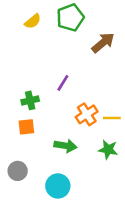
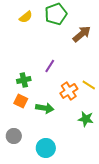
yellow line: (112, 118) -> (89, 85), moved, turned 32
orange square: (26, 127) -> (21, 101), turned 32
green arrow: (65, 146) -> (45, 108), moved

